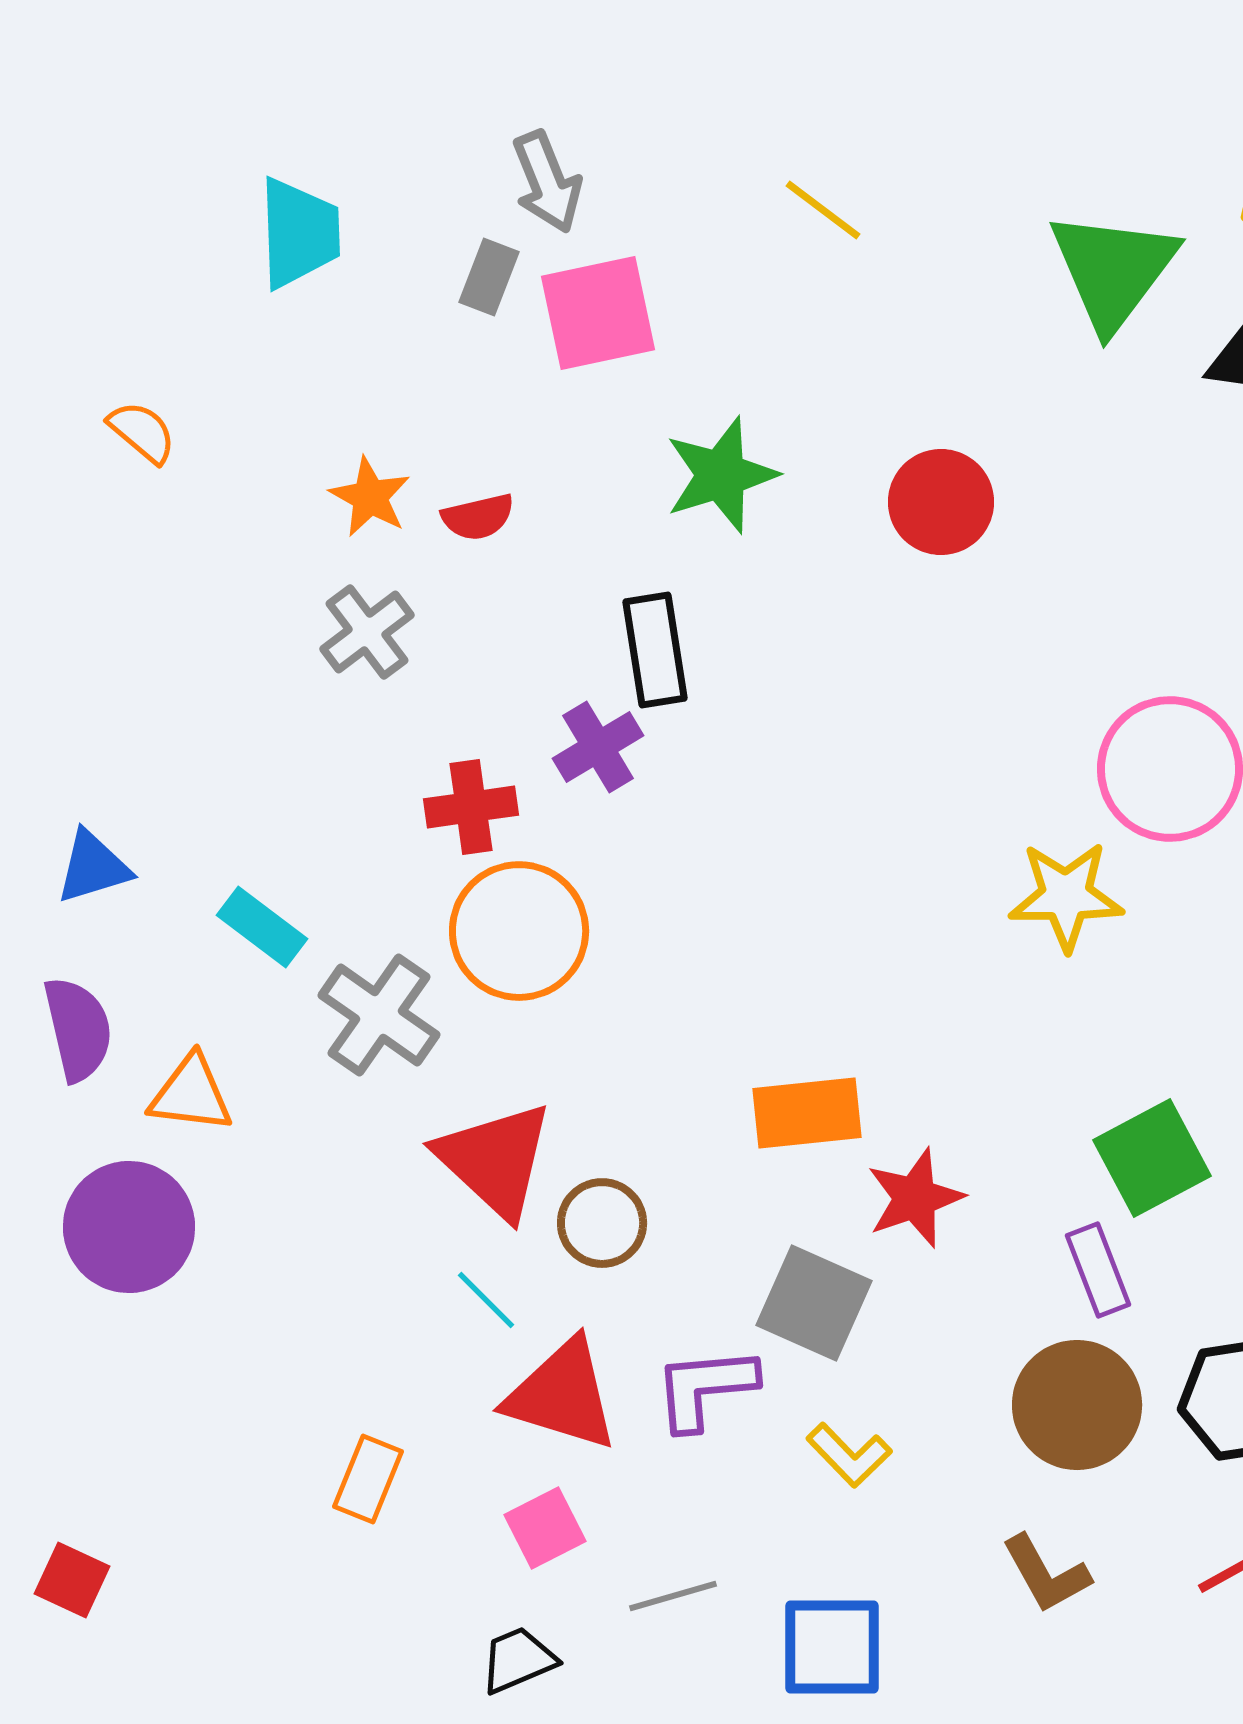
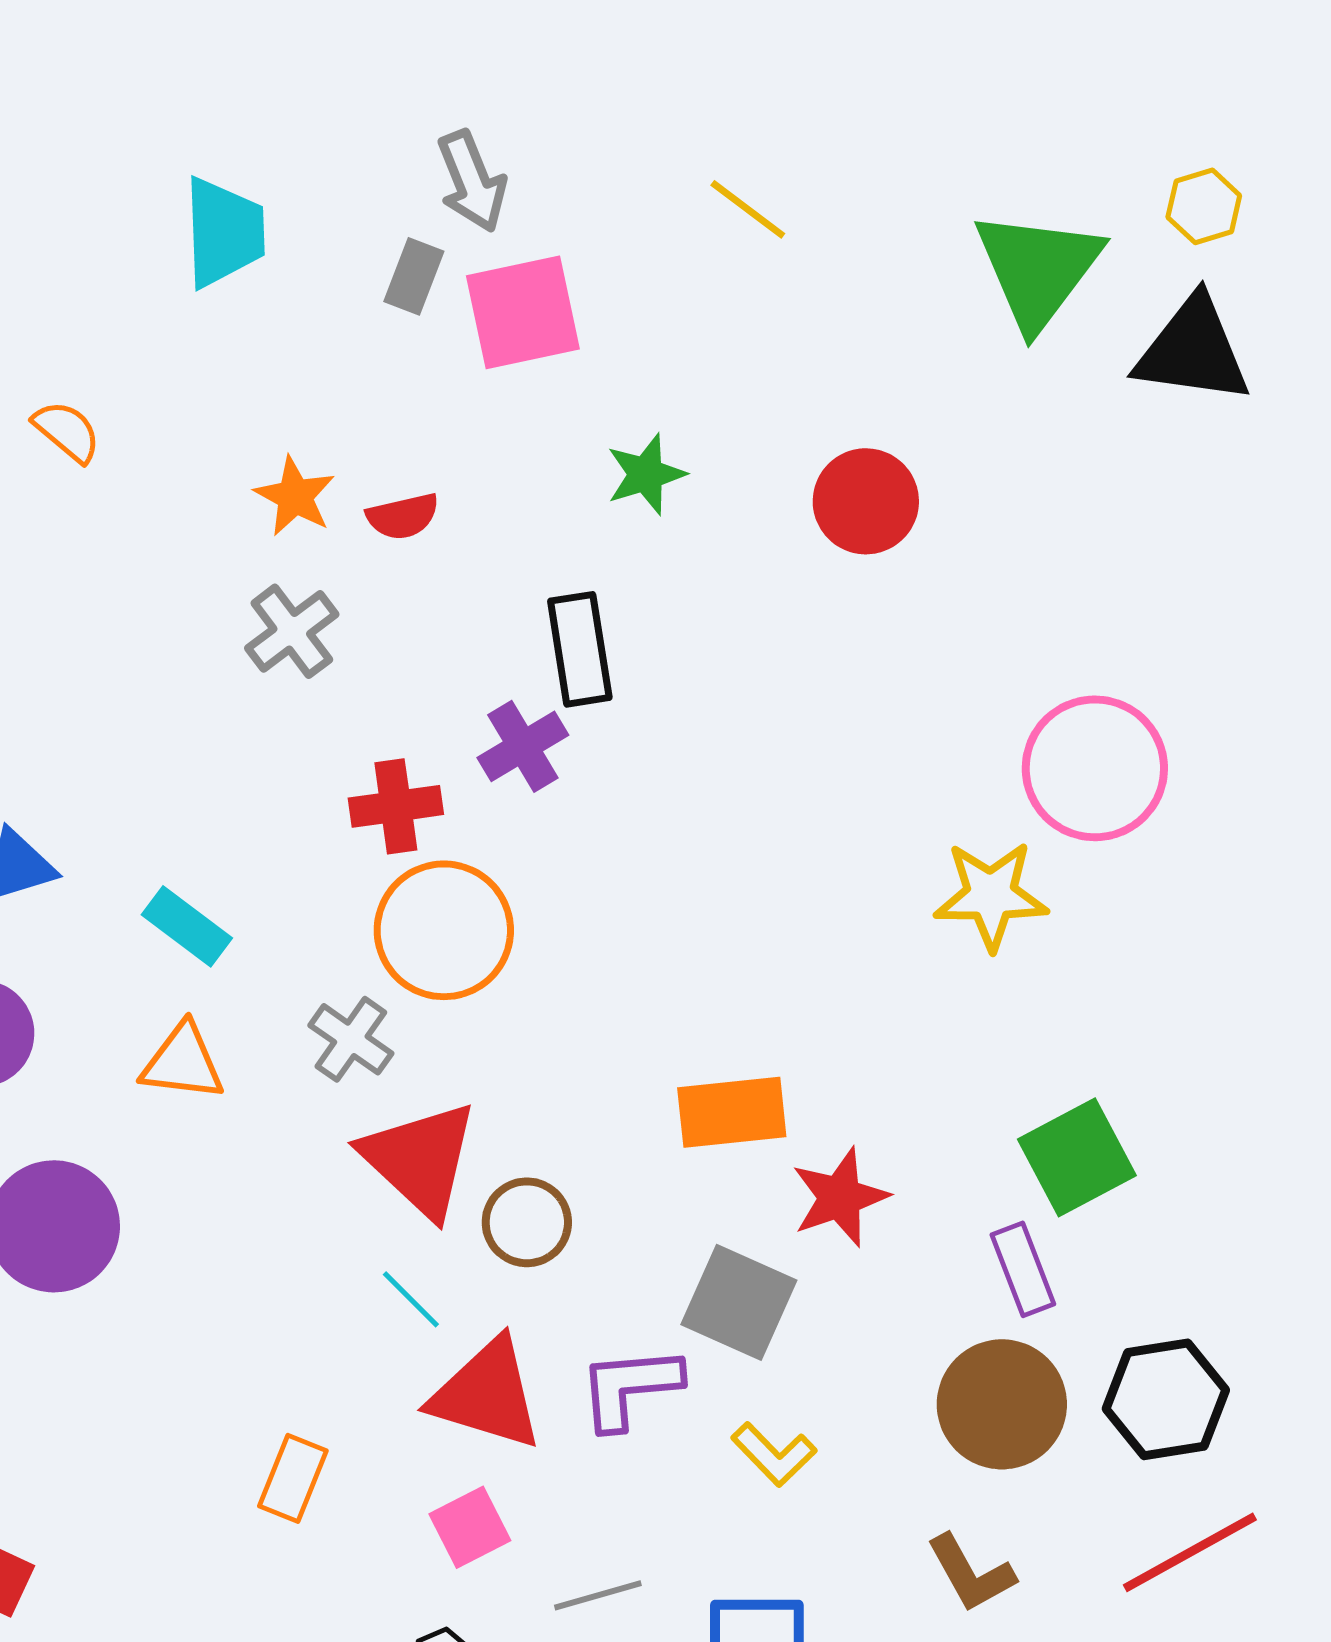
green star: (721, 475) -> (646, 474), size x0.7
gray cross: (379, 1015) -> (351, 1039), moved, size x0.7
orange triangle: (191, 1094) -> (183, 1062), moved

